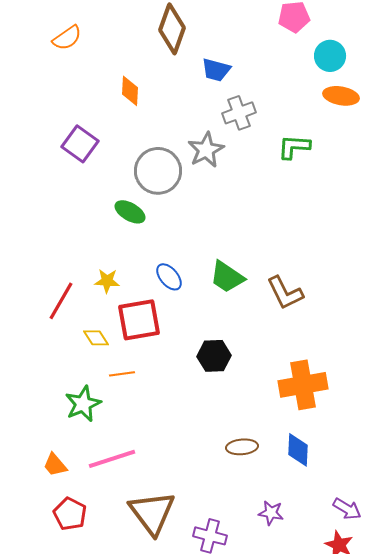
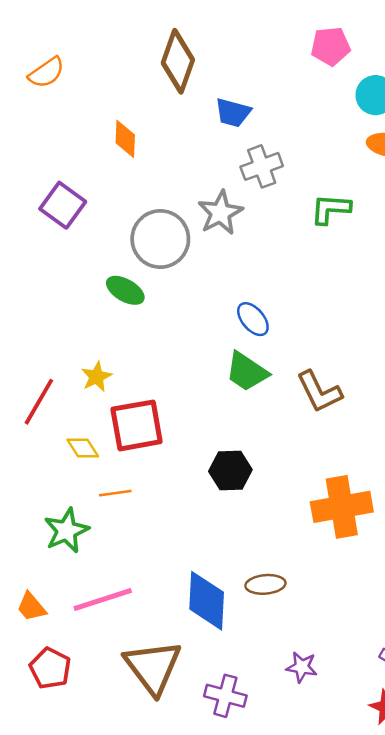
blue ellipse: (169, 277) -> (253, 319), moved
yellow star: (107, 281) -> (97, 377), turned -30
blue diamond: (298, 450) -> (207, 601), moved, size x1.4

